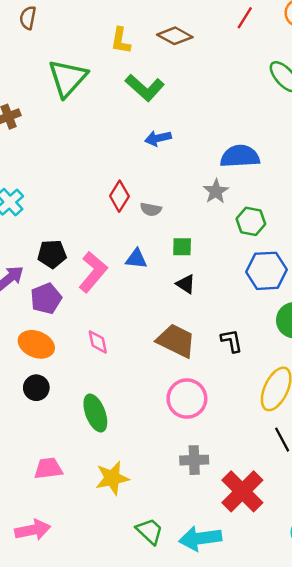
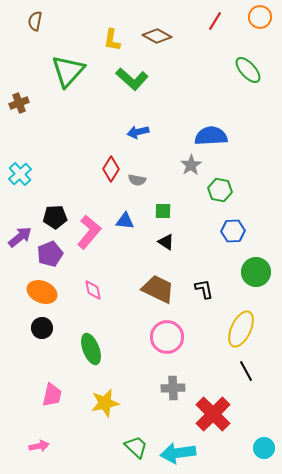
blue arrow: (158, 138) -> (138, 132), moved
blue hexagon: (266, 271) -> (233, 231), size x0.7
pink trapezoid: (48, 468) -> (52, 395), turned 110
pink arrow: (33, 530) -> (39, 446), size x0.7

